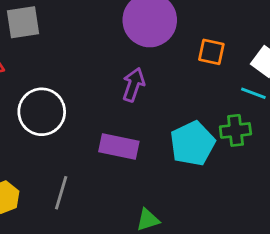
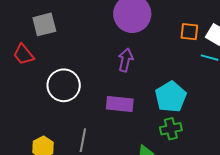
orange square: (211, 52) -> (189, 32), moved
green cross: (235, 130) -> (171, 129), moved

